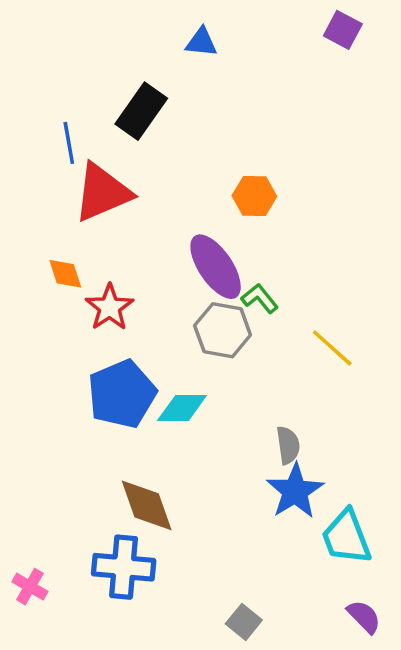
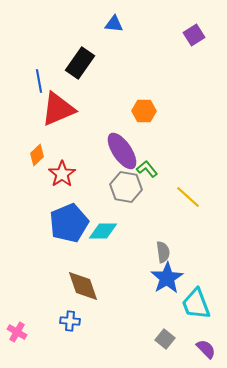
purple square: (343, 30) -> (194, 35), moved, turned 30
orange diamond: (65, 274) -> (37, 155), turned 65
blue cross: (124, 567) -> (70, 321), size x0.6
gray square: (244, 622) -> (165, 339), moved

